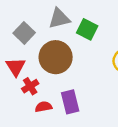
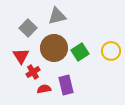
green square: (87, 29) -> (80, 52), moved, turned 30

